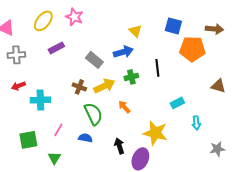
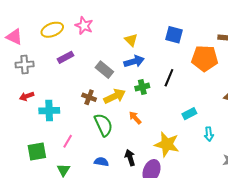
yellow ellipse: (43, 21) -> (52, 30), turned 30
blue square: (173, 26) -> (174, 35), moved
yellow triangle: (135, 31) -> (131, 40), moved
black line: (157, 68) -> (169, 78), turned 30
blue semicircle: (85, 138) -> (101, 162), moved

